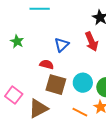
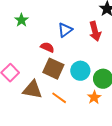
brown triangle: (38, 109) -> (32, 90), turned 30
orange line: (80, 112) -> (59, 98), moved

